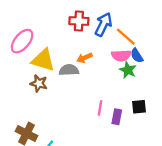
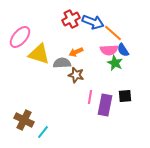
red cross: (79, 21) -> (71, 19), turned -30
blue arrow: (103, 24) -> (93, 22), turned 85
brown star: (39, 83) -> (76, 75), moved
purple rectangle: (117, 117) -> (105, 105), size x1.5

